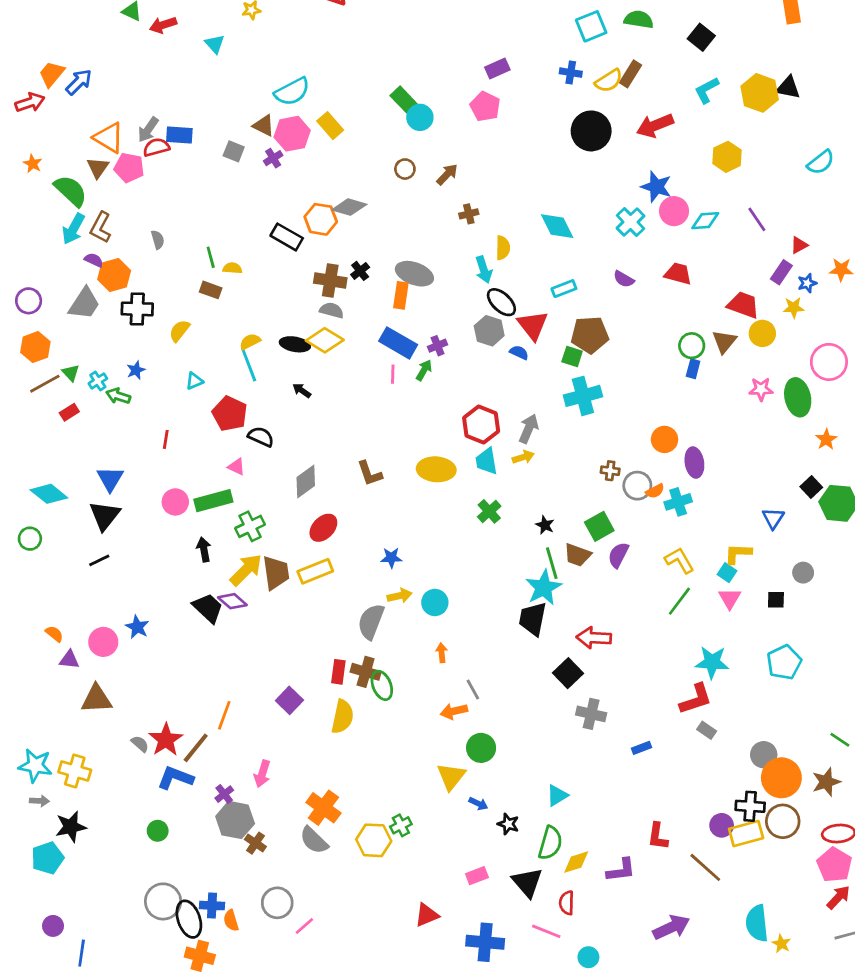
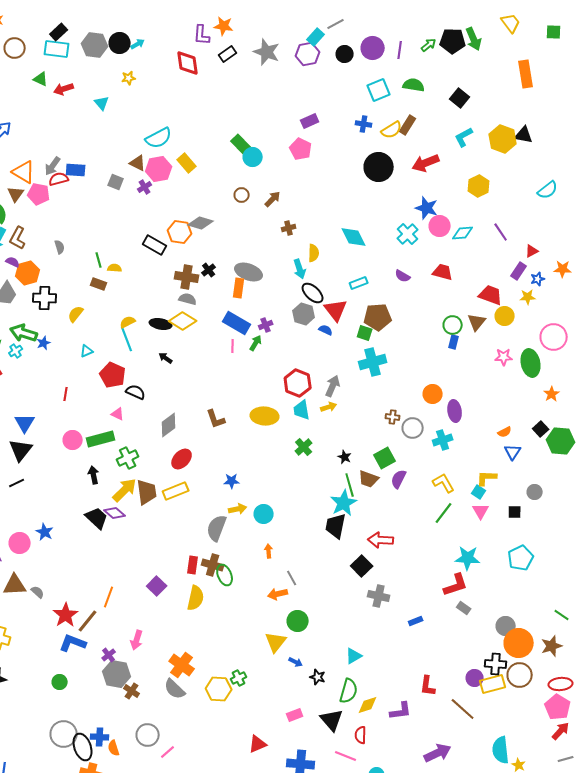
green arrow: (118, 396) -> (24, 333), moved, size x1.5
orange semicircle: (655, 491) -> (505, 432), moved
gray semicircle: (140, 744) -> (38, 592), moved

